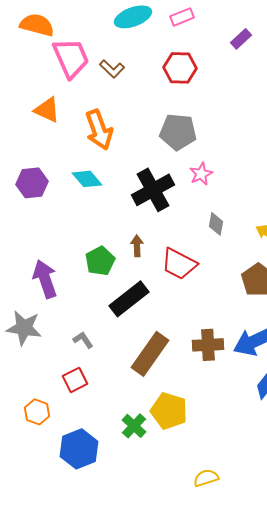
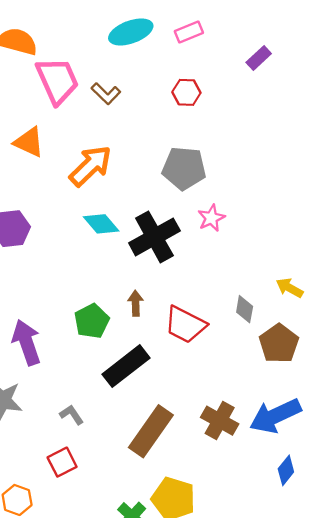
red hexagon: (180, 68) -> (186, 92), size x0.7
orange arrow: (99, 130) -> (90, 166), turned -114
cyan diamond: (87, 179) -> (101, 224), moved
gray diamond: (216, 224) -> (245, 309), moved
brown cross: (208, 345) -> (220, 421), turned 32

